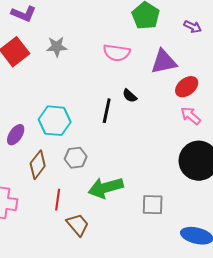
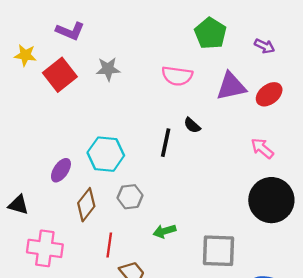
red ellipse: (187, 87) -> (269, 94), moved
green arrow: (106, 188) -> (164, 231), size x0.6
gray square: (153, 205) -> (218, 251), size x1.4

